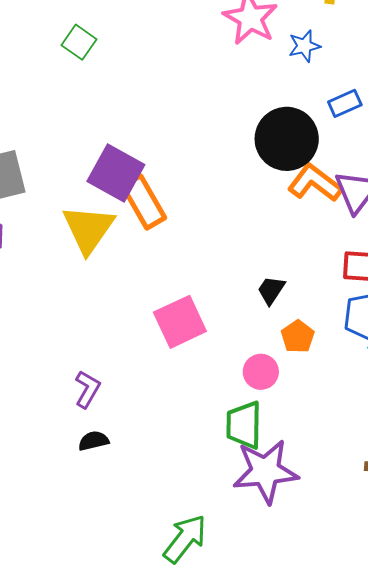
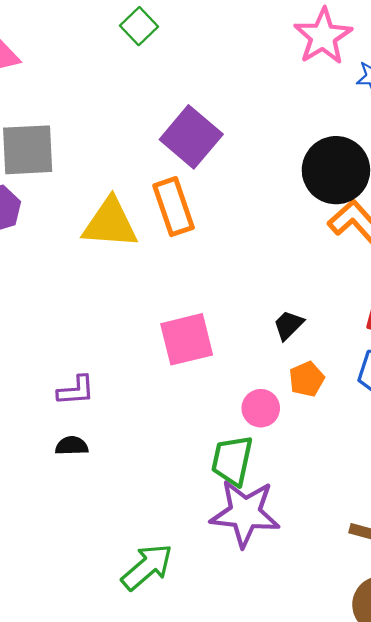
purple square: (116, 173) -> (191, 137), moved
yellow triangle: (88, 229) -> (110, 223), turned 48
purple L-shape: (87, 389) -> (76, 390), turned 45

